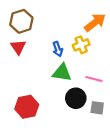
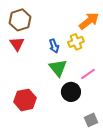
green triangle: (62, 73) -> (58, 68), turned 42
pink line: (94, 79) -> (88, 74), turned -49
gray square: (97, 108) -> (91, 120), moved, turned -32

